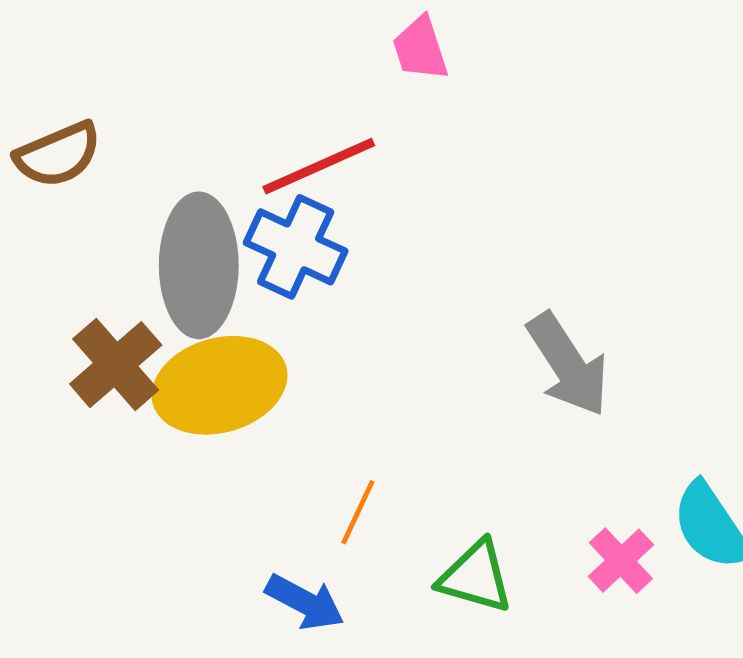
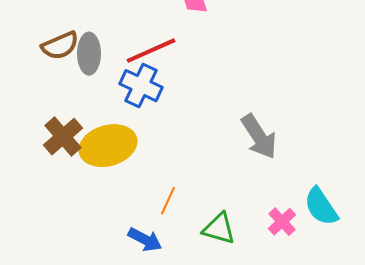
brown semicircle: (58, 155) -> (60, 46), moved
gray ellipse: (199, 265) -> (89, 54), moved, size x0.7

